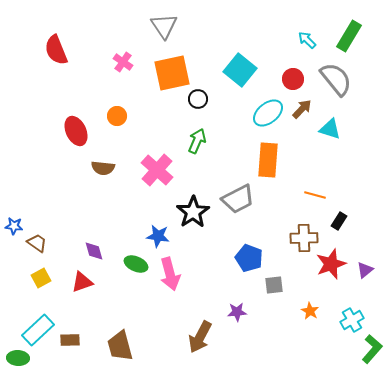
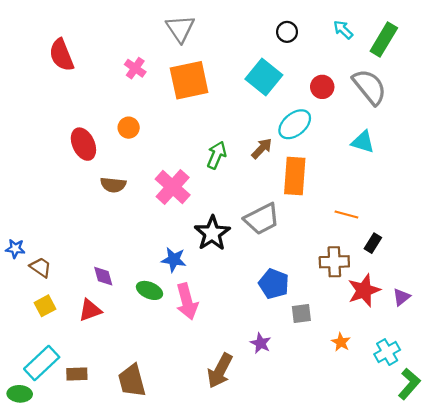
cyan arrow: (307, 40) -> (343, 30), moved
black circle: (198, 99) -> (287, 32), moved
brown arrow: (302, 109) -> (262, 148), moved
purple star: (237, 312) -> (261, 343), turned 30

